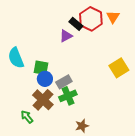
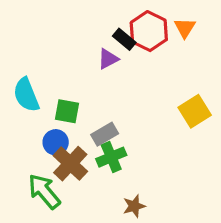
blue circle: (45, 79) -> (56, 142), moved
green arrow: (27, 117) -> (44, 191), size x1.6

